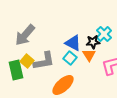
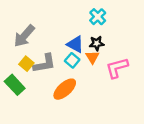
cyan cross: (104, 34) -> (98, 17), moved
green rectangle: (16, 70) -> (15, 85), moved, turned -30

